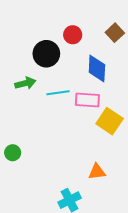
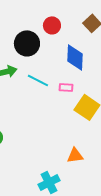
cyan line: (58, 93) -> (38, 80), turned 35
pink rectangle: (87, 100) -> (66, 87), size x0.6

